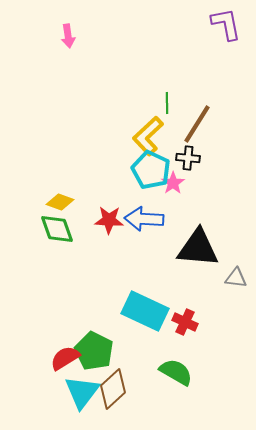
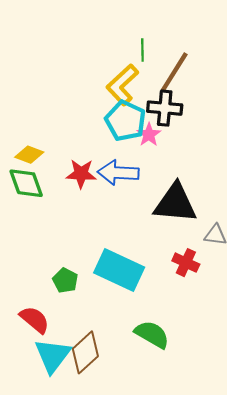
black cross: (188, 158) -> (165, 108), size x1.4
red cross: (185, 322) -> (186, 263), moved
green pentagon: (94, 351) -> (65, 280), moved, size x0.6
red semicircle: (65, 358) -> (35, 320), turned 72

